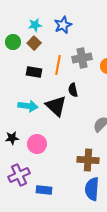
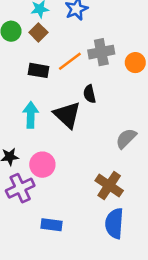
orange line: (58, 65) -> (70, 61), turned 42
cyan arrow: (28, 106) -> (31, 115), turned -96
brown cross: (88, 160) -> (109, 186), turned 30
purple cross: (19, 175) -> (20, 188), moved

